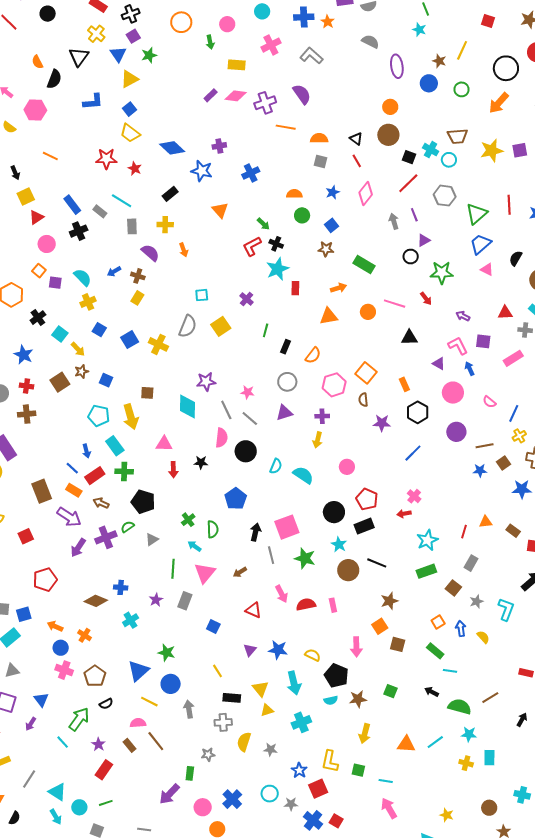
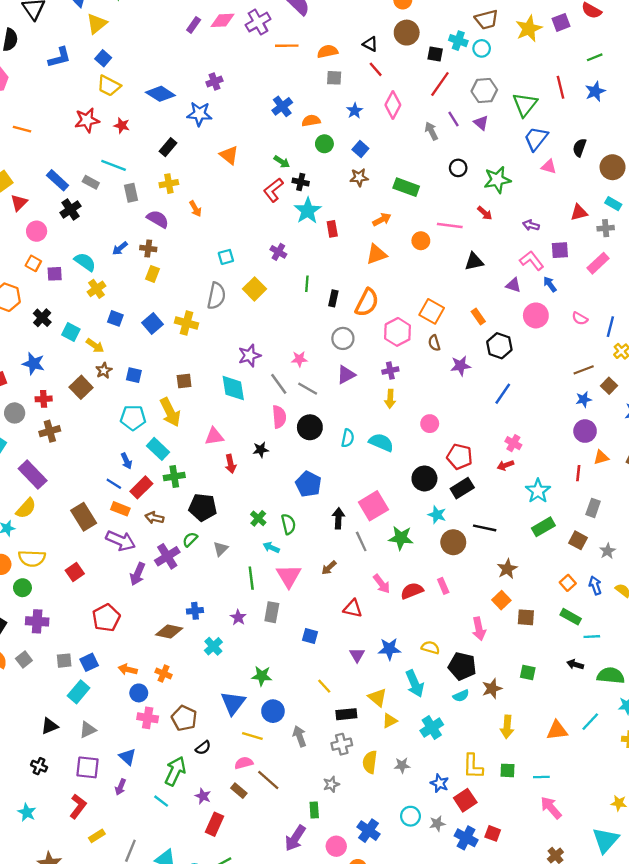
blue cross: (251, 173) -> (282, 106), moved
purple triangle: (424, 240) -> (481, 123), moved, turned -40
orange semicircle: (313, 355) -> (367, 303), size x1.4
purple circle: (456, 432) -> (585, 431), moved

